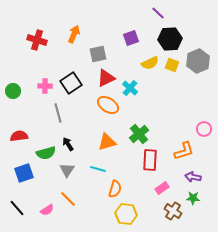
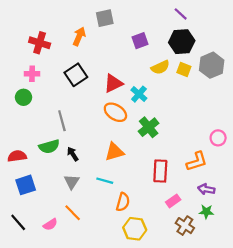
purple line: (158, 13) -> (181, 14), moved
gray square: (98, 54) -> (105, 18), moved
black square: (71, 83) -> (76, 75), moved
pink cross: (45, 86) -> (32, 74), moved
green circle: (13, 91) -> (23, 97), moved
green cross: (139, 134) -> (149, 127), moved
red semicircle: (19, 136) -> (17, 156), moved
green semicircle: (46, 153) -> (49, 146), moved

